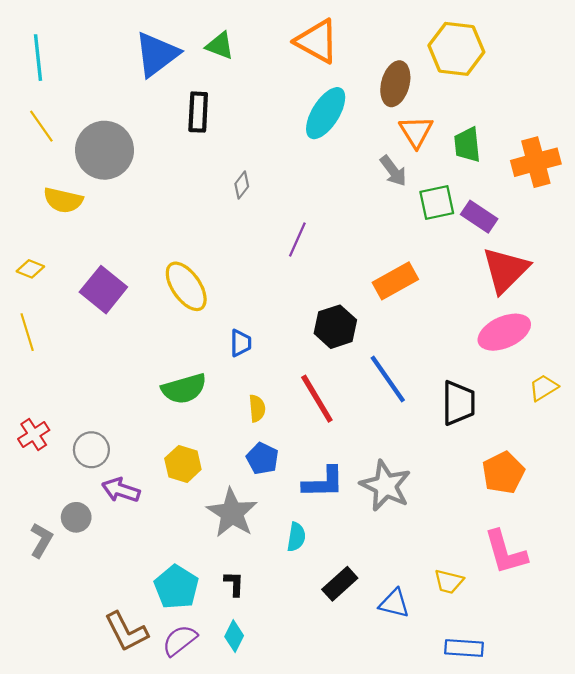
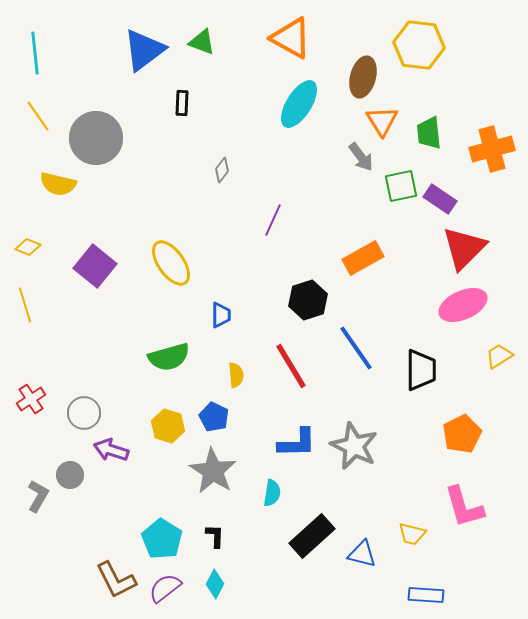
black rectangle: (198, 112) -> (182, 103), size x0.7
blue pentagon: (262, 458) -> (214, 417), moved
black rectangle: (340, 584) -> (312, 536), size x1.4

